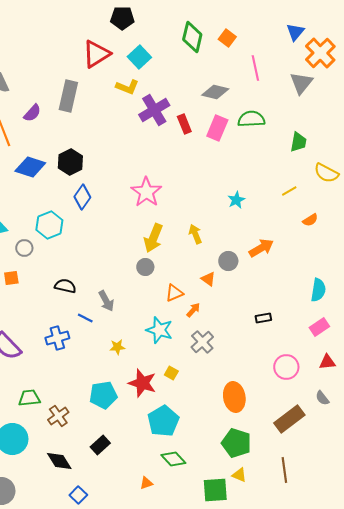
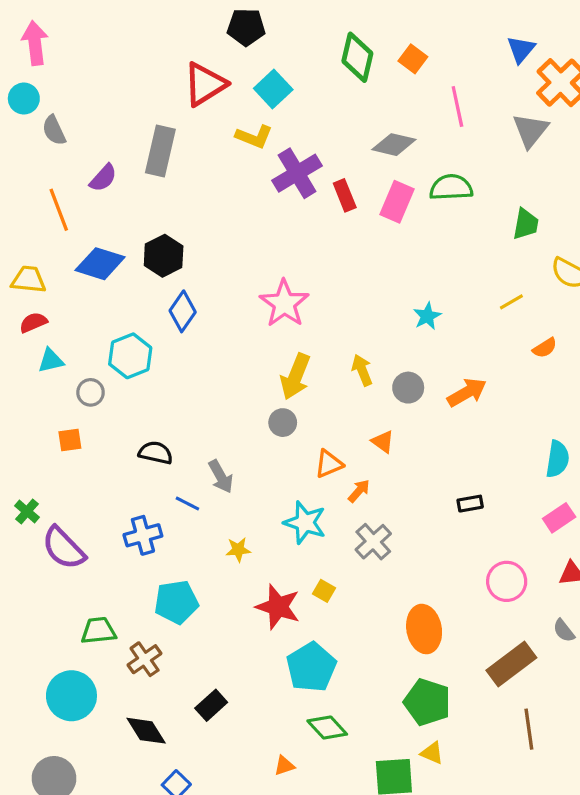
gray circle: (228, 261) -> (408, 388), moved
cyan pentagon: (103, 395) -> (176, 602), moved
brown line: (284, 470) -> (529, 729), moved

